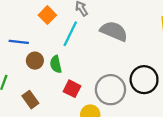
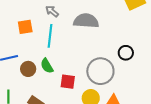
orange square: (47, 15) -> (25, 27), turned -35
black circle: (144, 80) -> (126, 53), size x0.6

